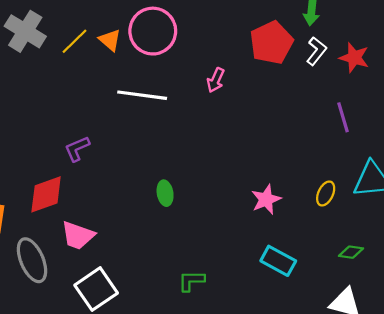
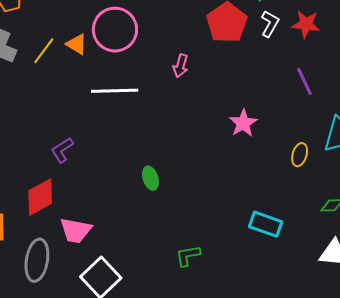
pink star: (266, 199) -> (243, 123), moved
gray ellipse: (32, 260) -> (37, 260), turned 42

